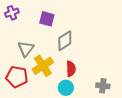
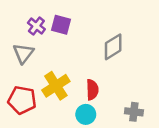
purple cross: (12, 13) -> (36, 26), moved, turned -32
gray diamond: (65, 41) -> (113, 47), moved
gray triangle: (26, 49) -> (23, 53), moved

